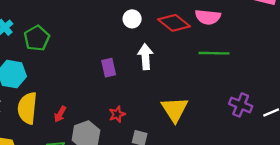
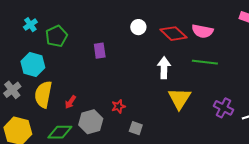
white arrow: (145, 57) -> (164, 68), moved
purple rectangle: (109, 68) -> (100, 51), moved
yellow triangle: (175, 109) -> (179, 99), moved

